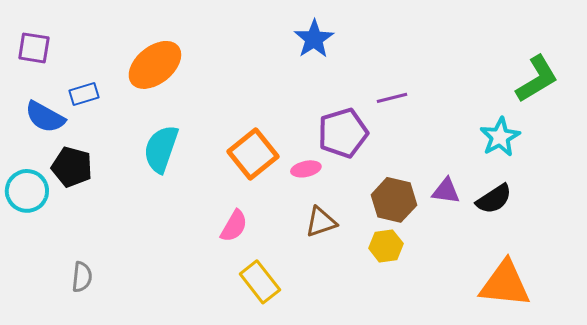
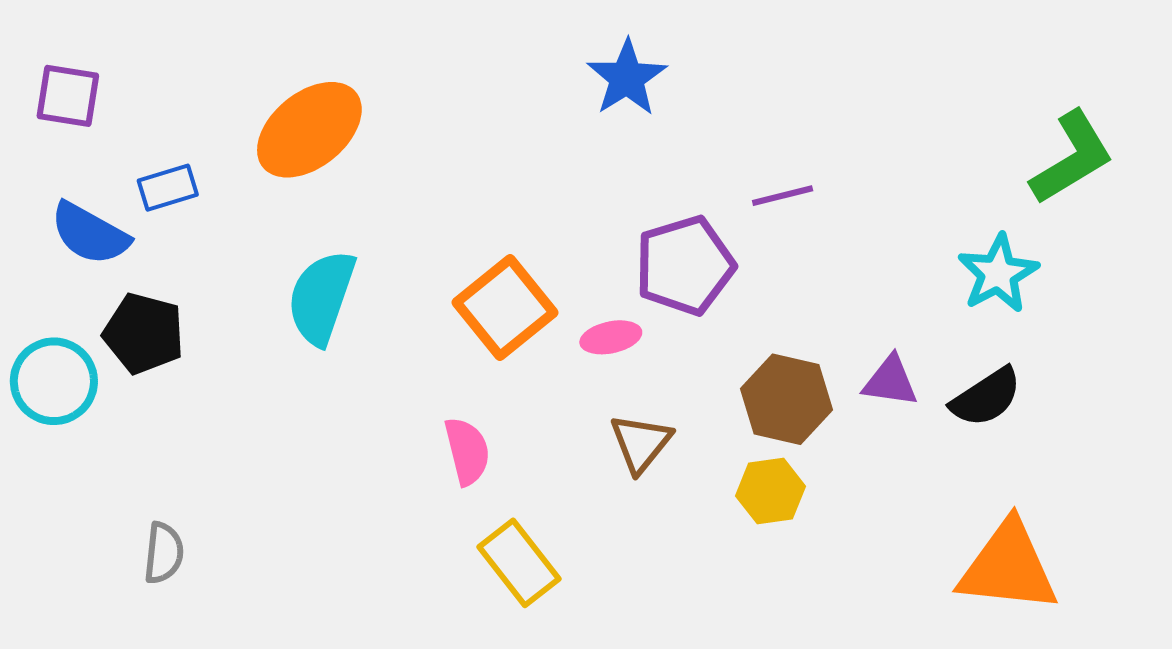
brown triangle: (321, 222) -> (641, 443), turned -32
pink semicircle: (234, 226) -> (467, 451), turned -44

